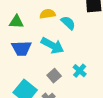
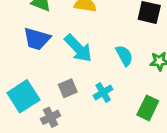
cyan semicircle: (68, 23) -> (124, 56), moved

